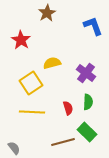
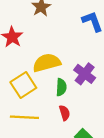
yellow semicircle: (52, 63) -> (47, 63), size x1.4
green semicircle: (88, 102) -> (61, 87), moved

